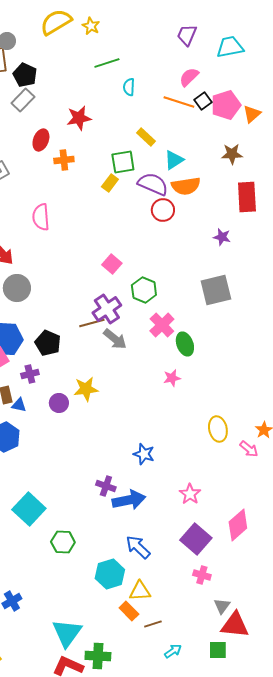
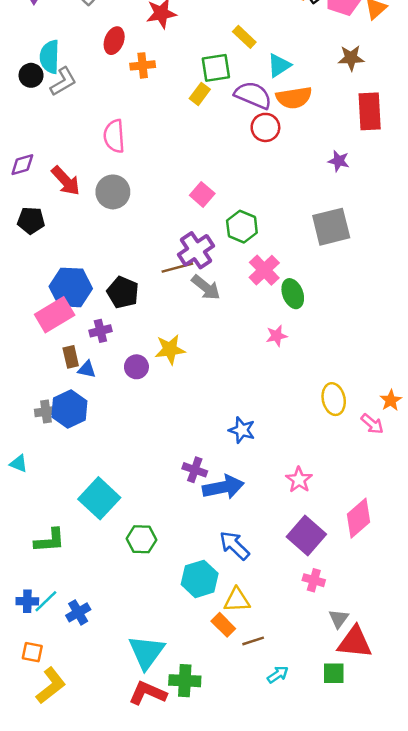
gray circle: (17, 288) -> (113, 192), moved

